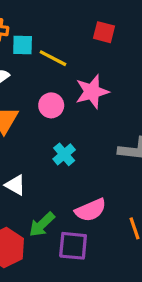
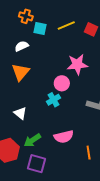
yellow line: (53, 58) -> (66, 25), moved, turned -60
pink circle: (51, 105) -> (62, 83), moved
purple square: (73, 246) -> (37, 164), moved

